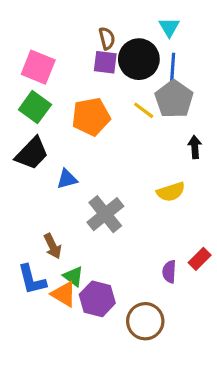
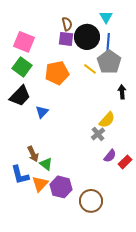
blue triangle: (67, 179) -> (42, 112), turned -32
yellow semicircle: (171, 192) -> (107, 120), turned -30
gray cross: (105, 214) -> (98, 134), moved, size x0.6
purple semicircle: (169, 272) -> (110, 156), moved, turned -144
green triangle: (73, 276) -> (46, 164), moved
orange triangle: (64, 294) -> (40, 184), turned 42

